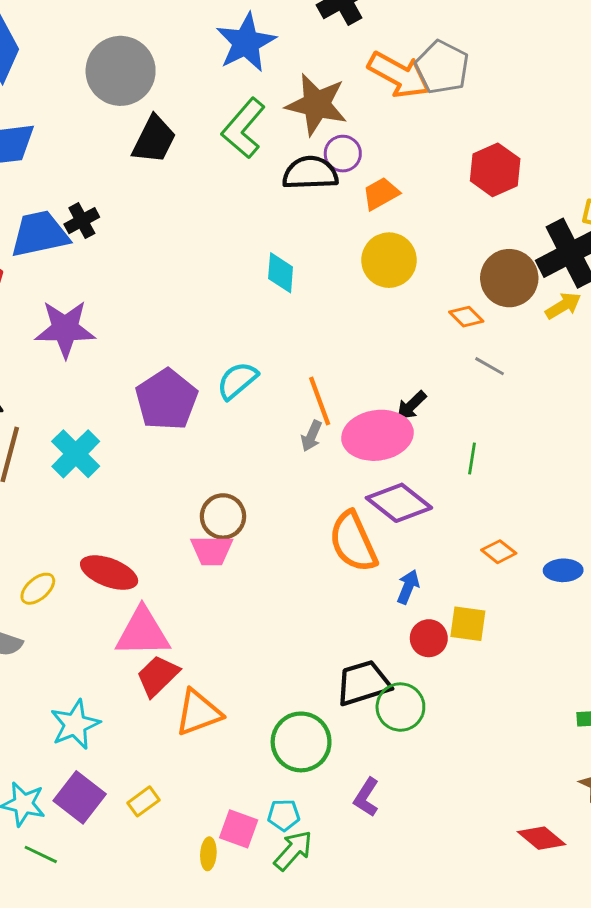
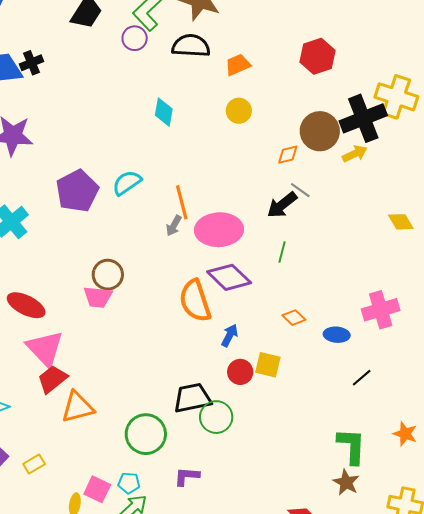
purple circle: (343, 154) -> (135, 38), moved
yellow circle: (389, 260) -> (239, 111), size x0.7
orange diamond: (466, 317) -> (288, 155), turned -65
black arrow: (411, 405) -> (282, 205), moved, size x1.4
pink triangle: (143, 632) -> (45, 348), turned 42
purple L-shape: (366, 797) -> (187, 476), turned 56

